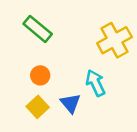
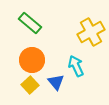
orange circle: (40, 75) -> (32, 60), size x1.6

